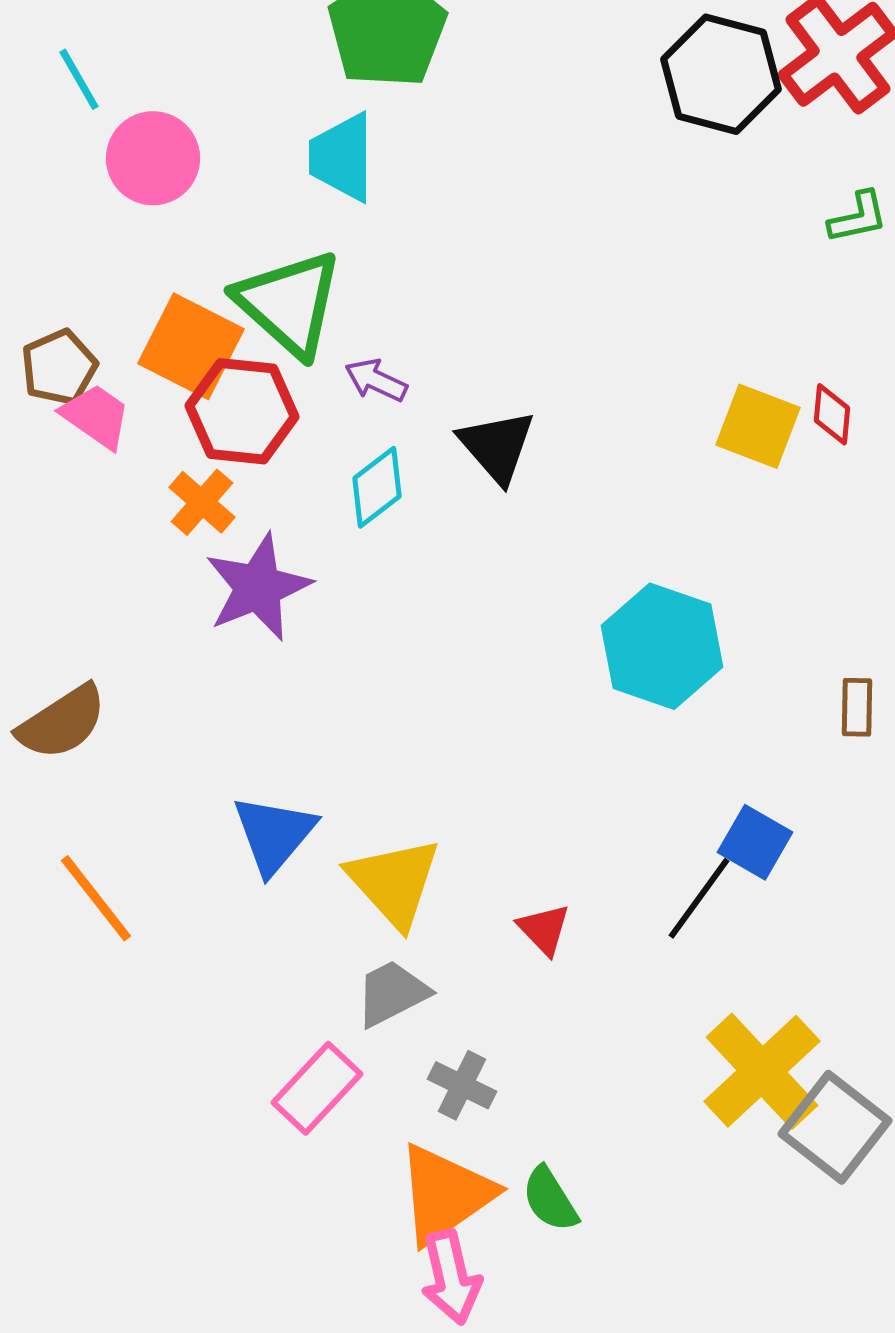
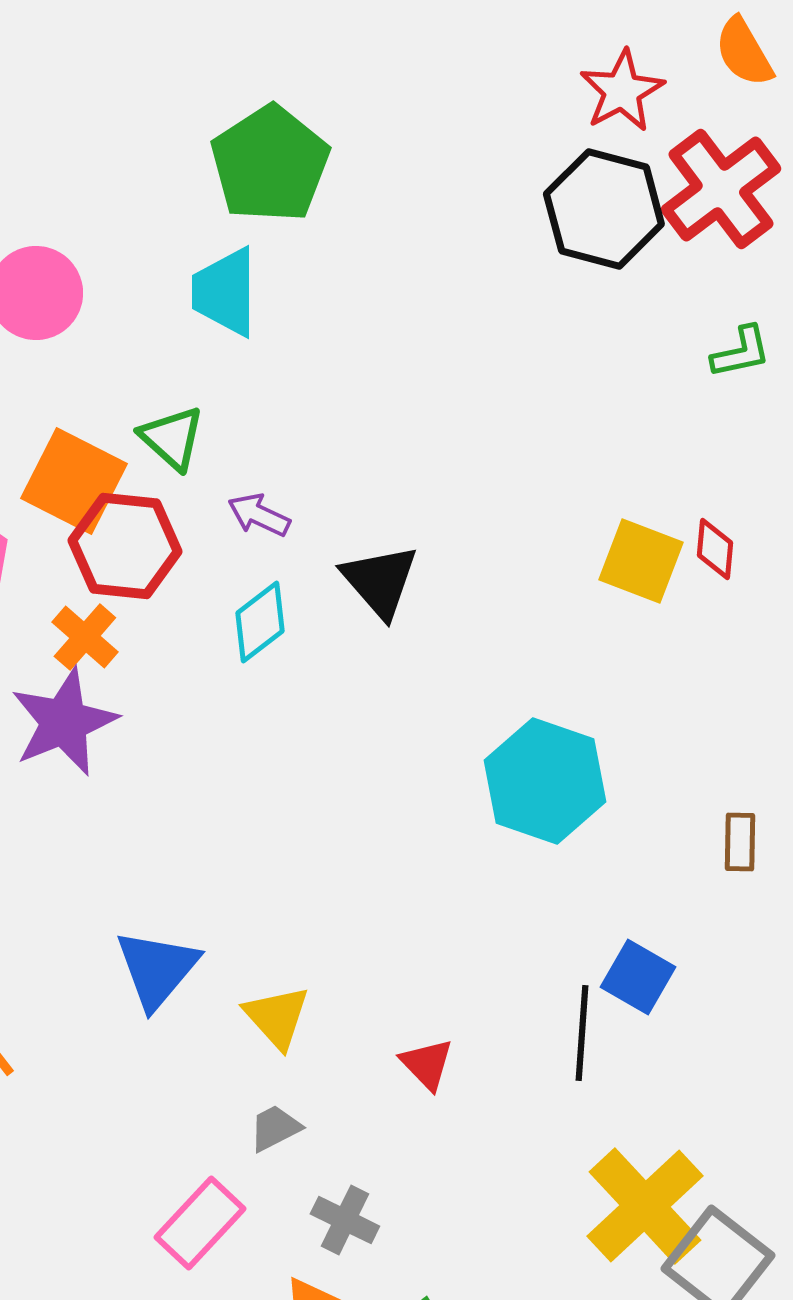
green triangle: (289, 303) -> (172, 438), size x0.6
purple star: (258, 587) -> (64, 722), moved
yellow triangle: (394, 882) -> (277, 1017), size x0.7
black line: (699, 898) -> (582, 1033), turned -32
gray trapezoid: (392, 993) -> (275, 1128), size x0.7

